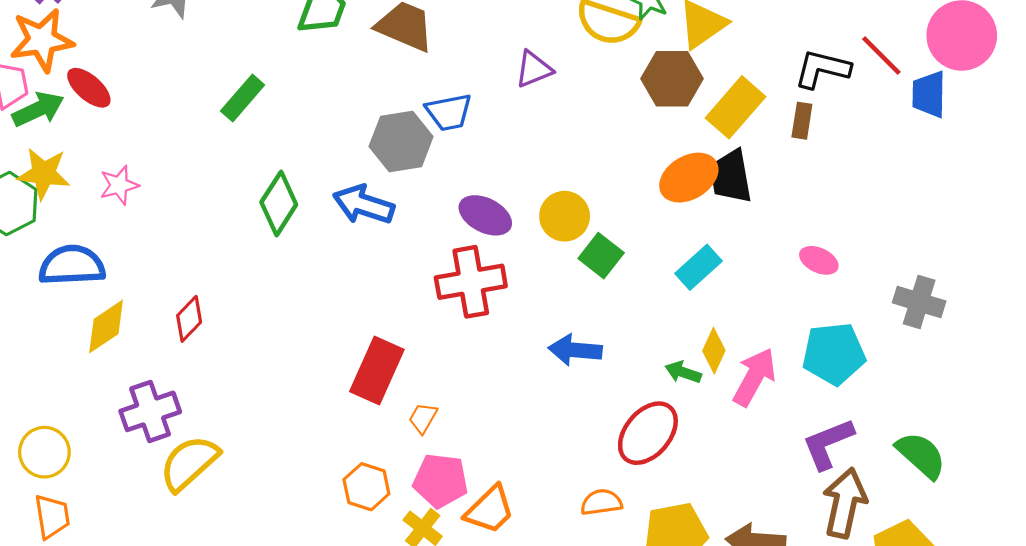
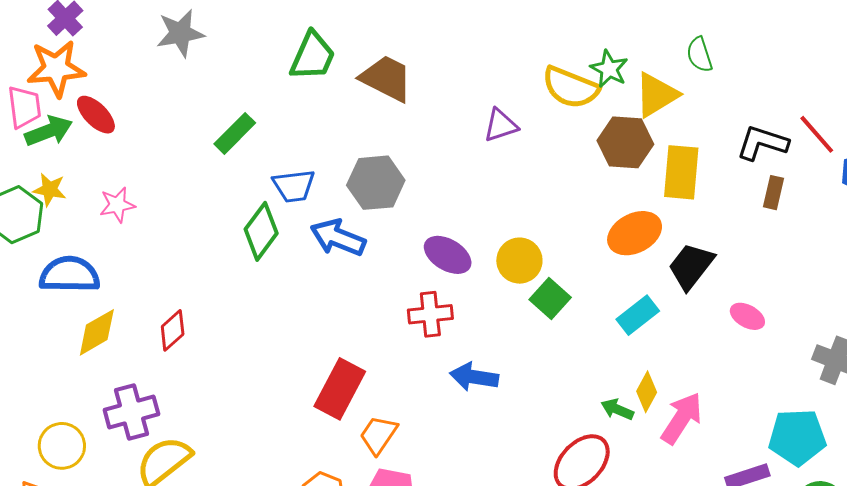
yellow rectangle: (735, 107) -> (681, 172), turned -40
blue trapezoid: (449, 112) -> (294, 186), moved
brown rectangle: (802, 121) -> (773, 193), moved
yellow star: (44, 173) -> (50, 190), size x0.7
black trapezoid: (731, 176) -> (691, 266), moved, turned 44
red cross: (471, 282) -> (430, 314), size x0.7
blue arrow: (575, 350) -> (474, 377), moved
cyan pentagon: (834, 354) -> (797, 437), moved
orange trapezoid: (423, 418) -> (378, 435), size x1.4
yellow circle: (44, 452) -> (62, 446), moved

